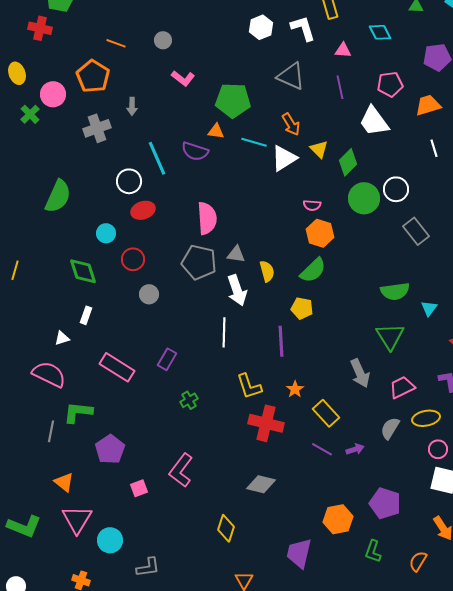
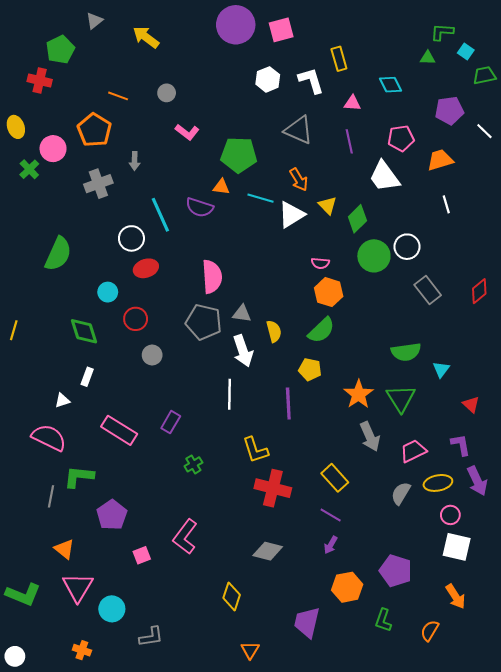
orange star: (295, 389) -> (359, 394), moved, size x1.6
purple arrow: (355, 449) -> (331, 545), moved, turned 138

